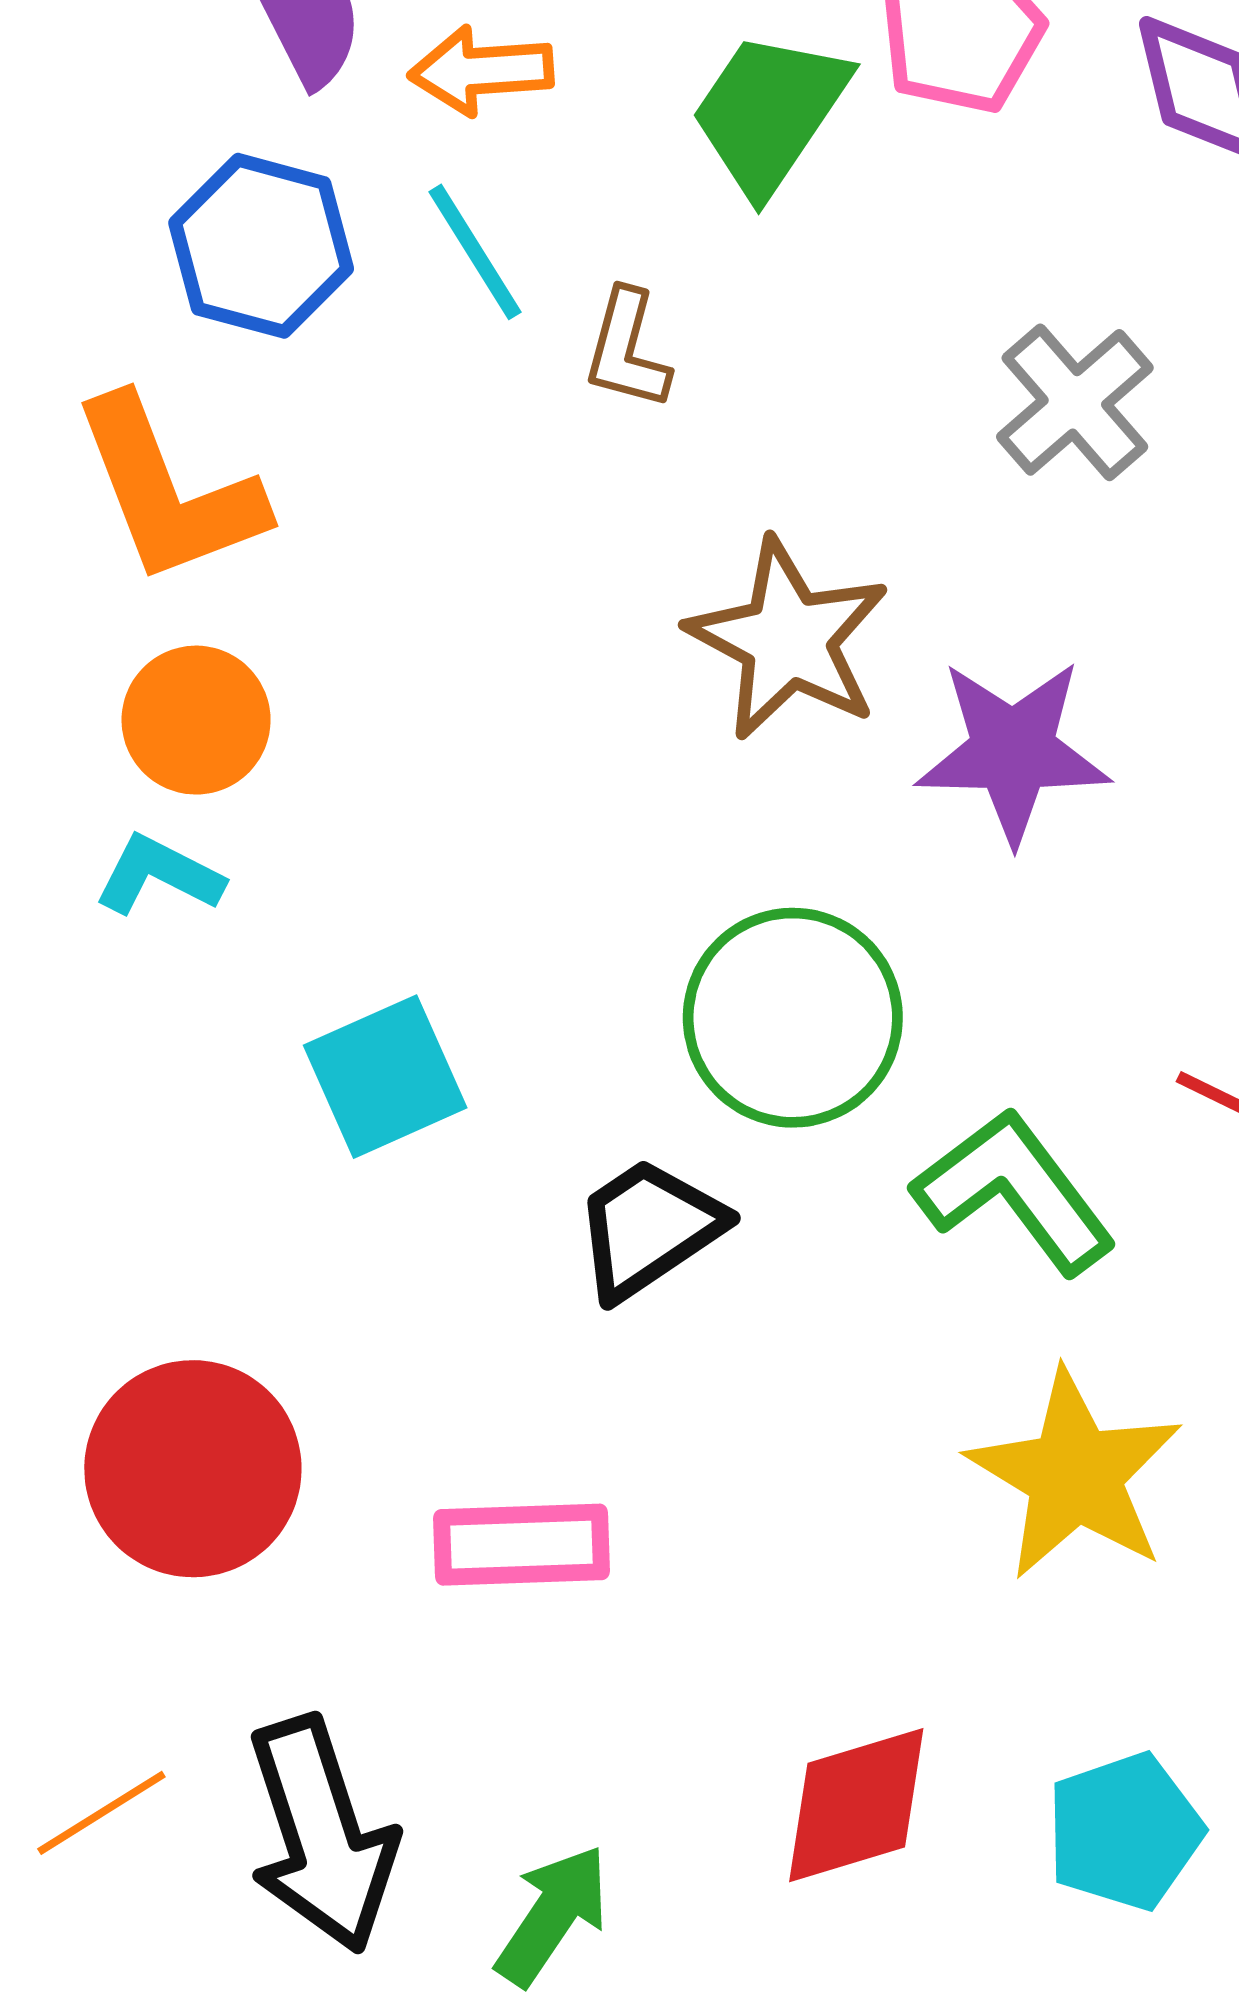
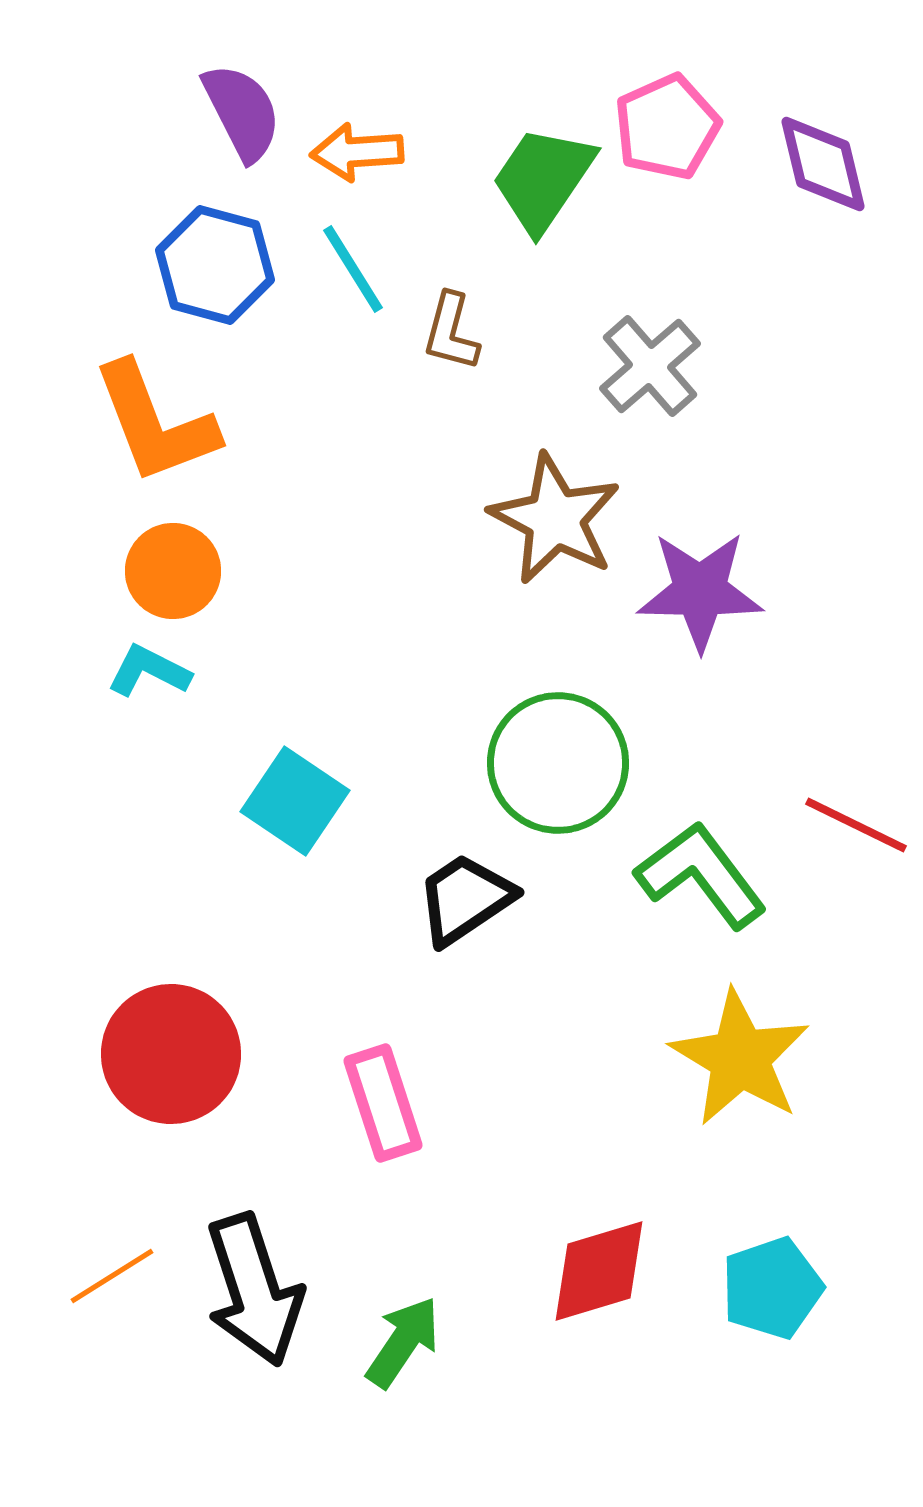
gray cross: (1075, 402) -> (650, 366), moved
cyan square: (385, 1077) -> (295, 801), turned -32
pink rectangle: (522, 1545) -> (383, 1103), turned 74

